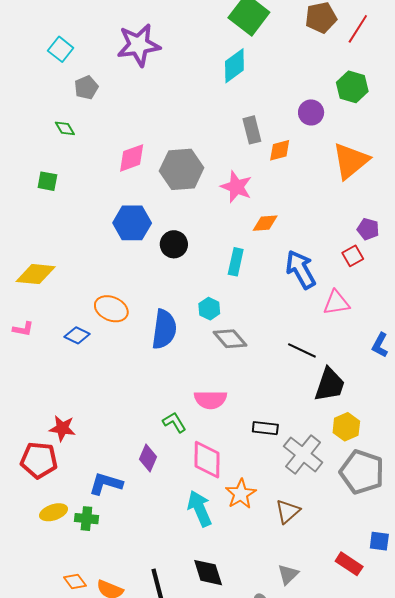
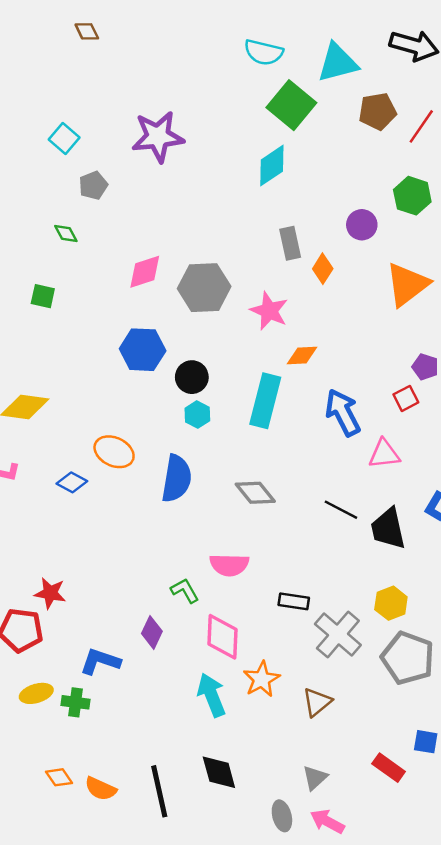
orange diamond: (280, 150) -> (323, 269), turned -45
cyan rectangle: (236, 262) -> (265, 401), size x1.6
cyan hexagon: (209, 309) -> (197, 415), moved
black trapezoid: (330, 385) -> (388, 529), moved, turned 147

